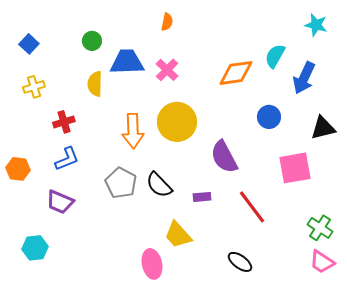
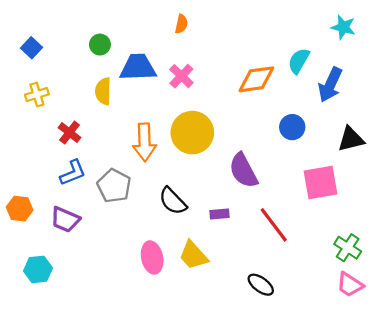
red cross: (64, 122) -> (70, 133), turned -35
orange hexagon: (18, 169) -> (20, 209), moved
gray pentagon: (121, 183) -> (114, 186), moved
pink ellipse: (152, 264) -> (152, 257), moved

